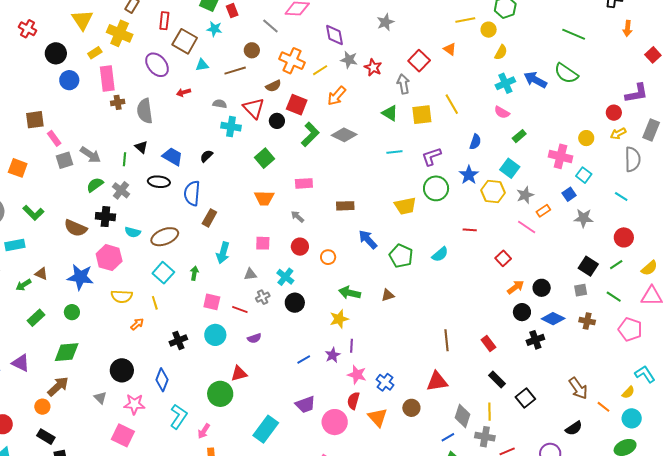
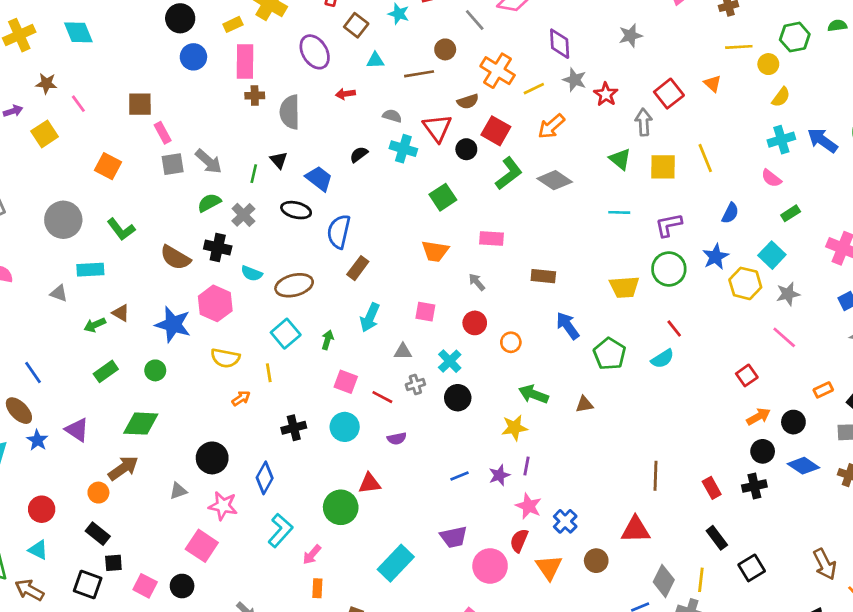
brown square: (185, 41) -> (356, 25), size x0.7
black semicircle: (206, 156) -> (359, 154), moved
orange rectangle: (543, 211) -> (823, 390), moved
red line: (470, 230) -> (674, 329), moved, turned 40
black cross: (535, 340) -> (754, 486), moved
gray triangle: (100, 398) -> (178, 491), turned 48

